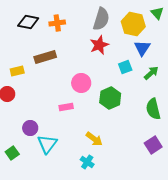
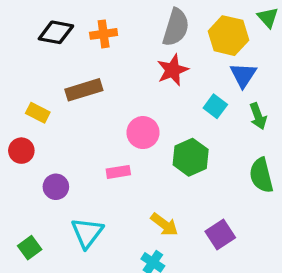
cyan square: (125, 67) -> (215, 106), turned -32
yellow rectangle: (17, 71) -> (38, 113), turned 40
green arrow: (151, 73) -> (258, 116), turned 112
purple circle: (30, 128) -> (56, 187), moved
purple square: (153, 145) -> (220, 234), moved

